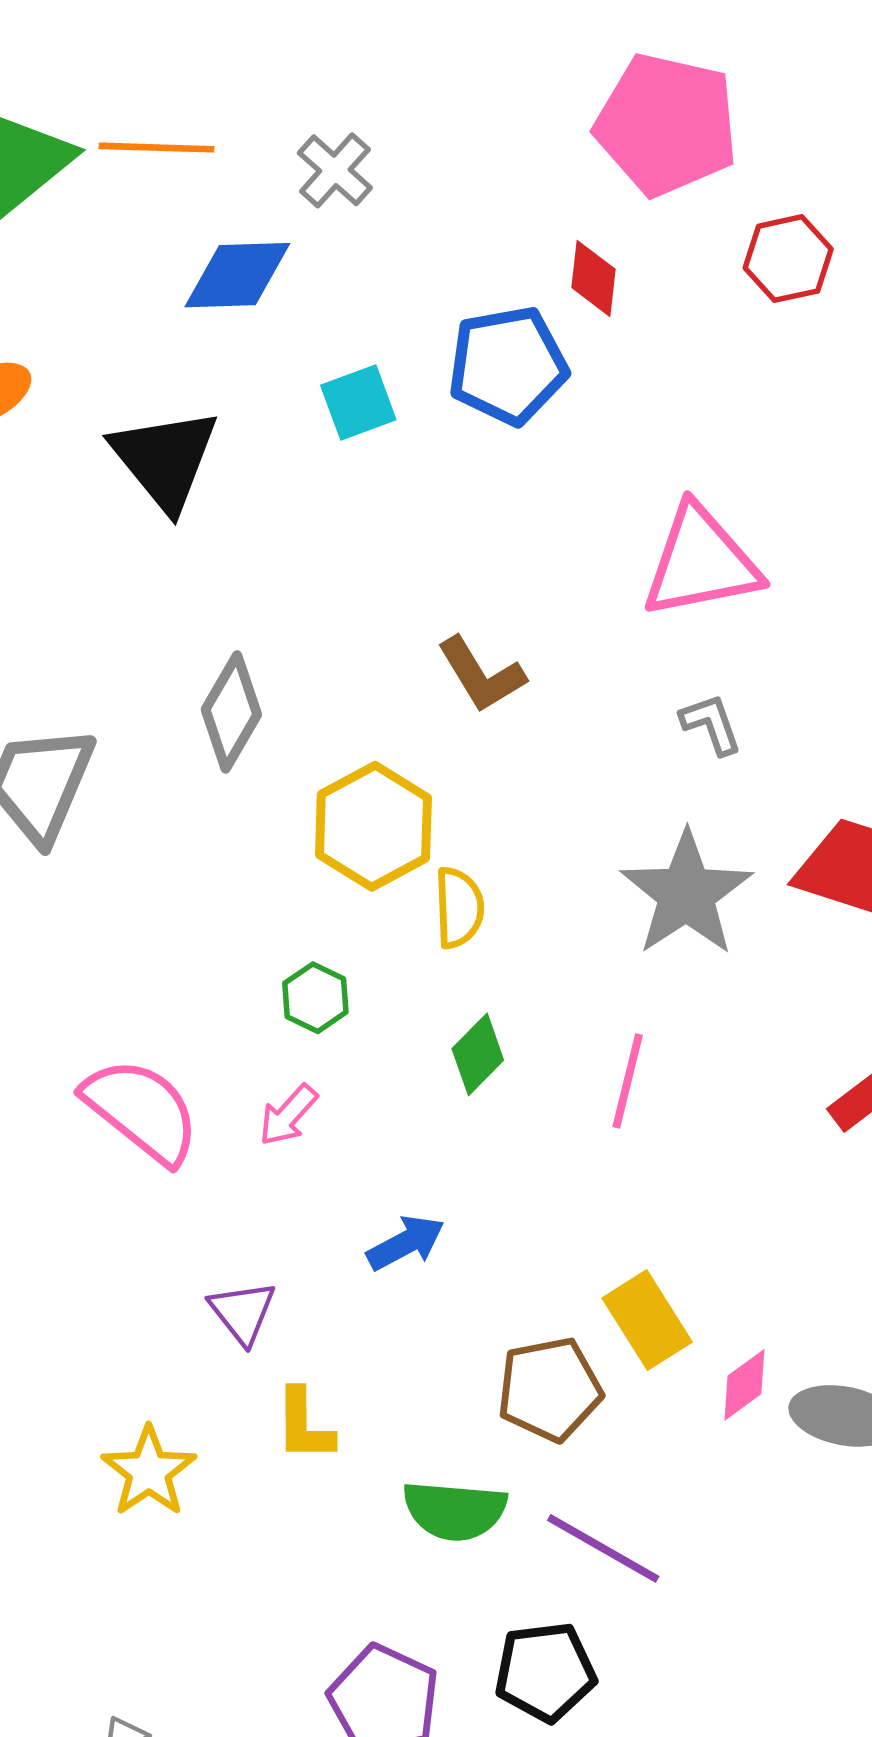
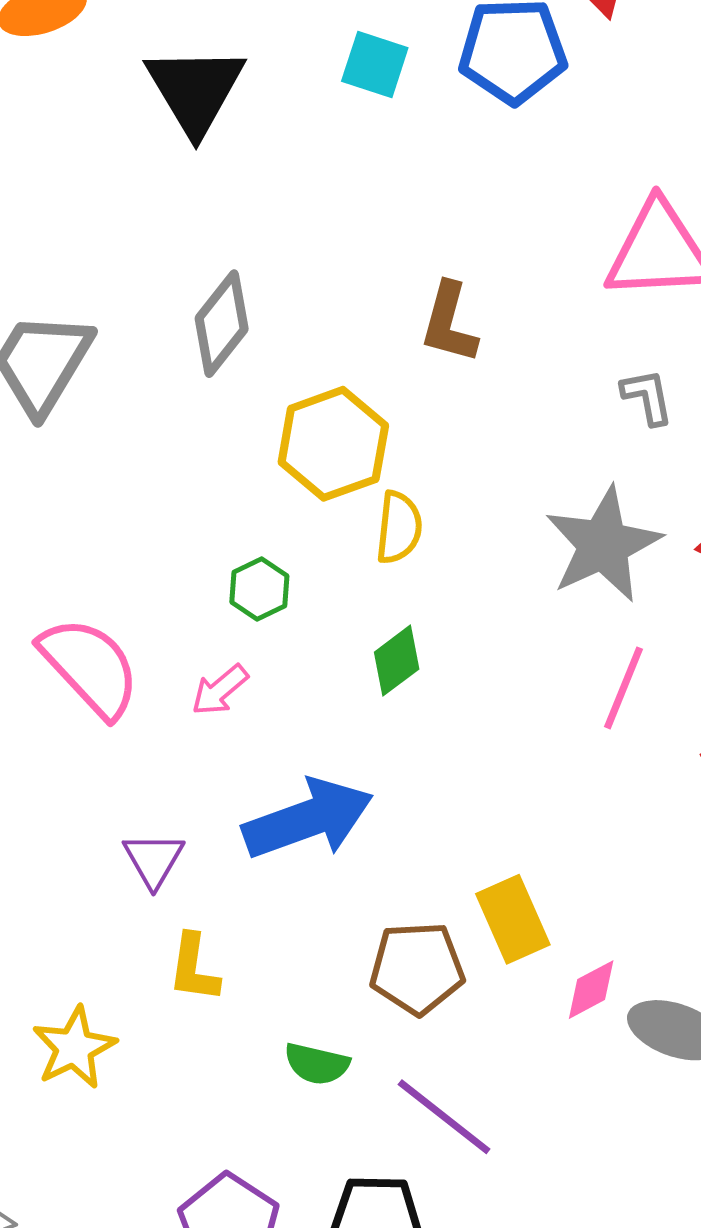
cyan square: (358, 403) -> (375, 65), turned 30
brown L-shape: (481, 675) -> (449, 323), turned 38
pink line: (628, 1081) -> (624, 688), moved
blue arrow: (406, 1243) -> (308, 819), size x1.8
yellow star: (149, 1471) -> (74, 1048), moved
green semicircle: (455, 1511) -> (317, 1064), size x0.7

